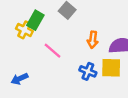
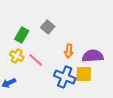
yellow cross: (24, 30) -> (17, 56), moved
blue cross: (88, 71) -> (65, 77), size x1.5

